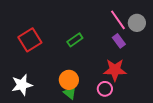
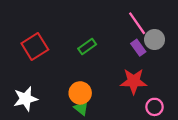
gray circle: (137, 23) -> (155, 40), moved
pink circle: (105, 89) -> (155, 107), moved

